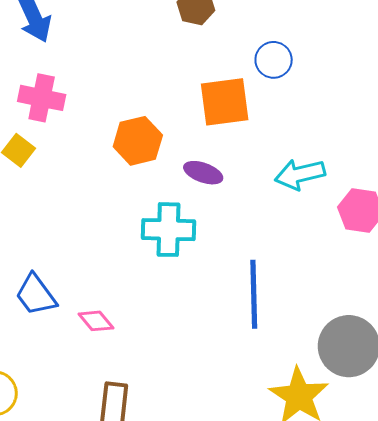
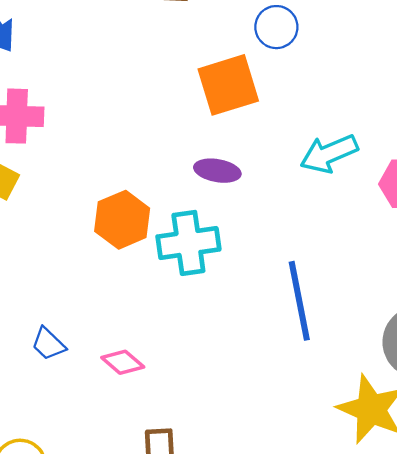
orange hexagon: (138, 141) -> (122, 220), moved
blue trapezoid: (36, 295) -> (48, 344), size x0.7

